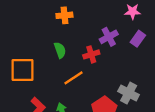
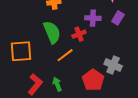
purple cross: (109, 37) -> (93, 18), turned 35
green semicircle: (60, 50) -> (52, 32), size x1.6

